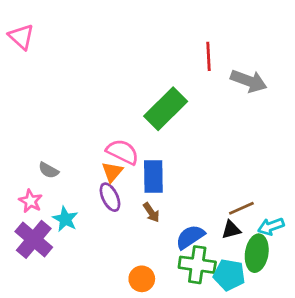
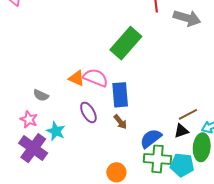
orange triangle: (112, 172) -> (77, 78), moved, turned -42

